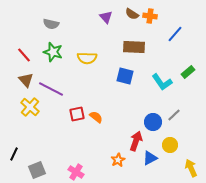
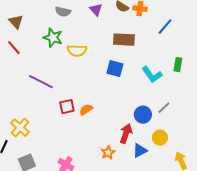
gray semicircle: (51, 24) -> (63, 12), moved
green star: (53, 52) -> (53, 38), moved
green rectangle: (188, 72) -> (178, 65), turned -40
brown triangle: (26, 80) -> (16, 22), moved
yellow cross: (30, 107) -> (20, 128), moved
orange semicircle: (96, 117) -> (86, 110), turned -72

